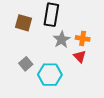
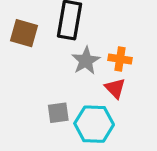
gray square: (26, 64) -> (58, 113), moved, turned 32
cyan hexagon: (50, 75) -> (94, 124), moved

